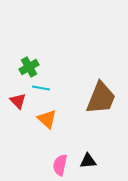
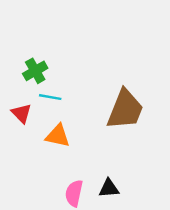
orange triangle: (47, 119) -> (58, 136), turned -30

